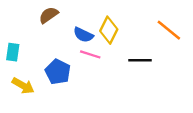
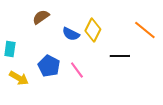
pink line: (90, 54) -> (77, 70), moved, turned 36

